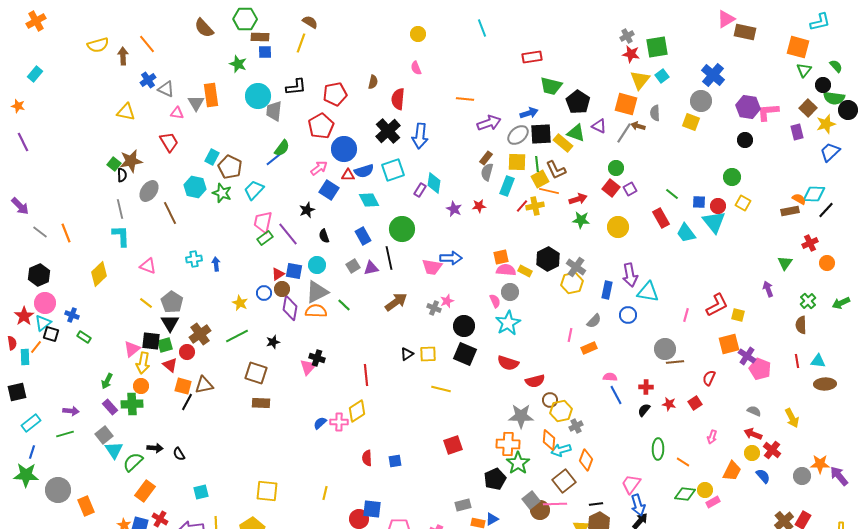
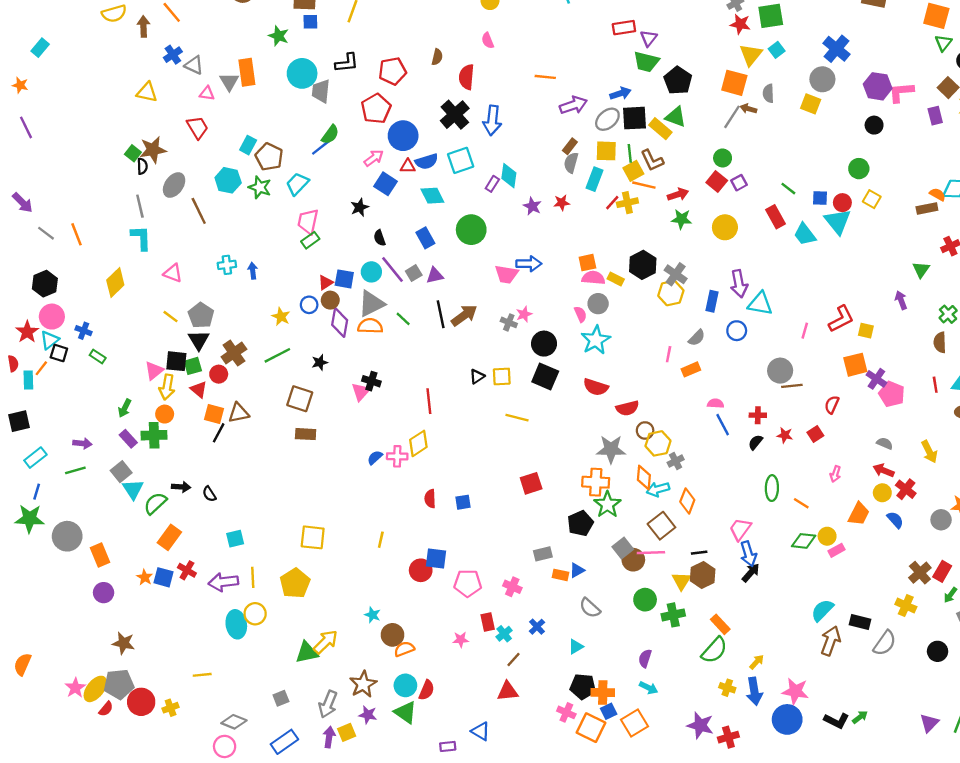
purple triangle: (599, 126) -> (649, 38), moved, turned 42
purple line: (288, 234) -> (393, 270), moved
black line: (389, 258) -> (441, 314), moved

